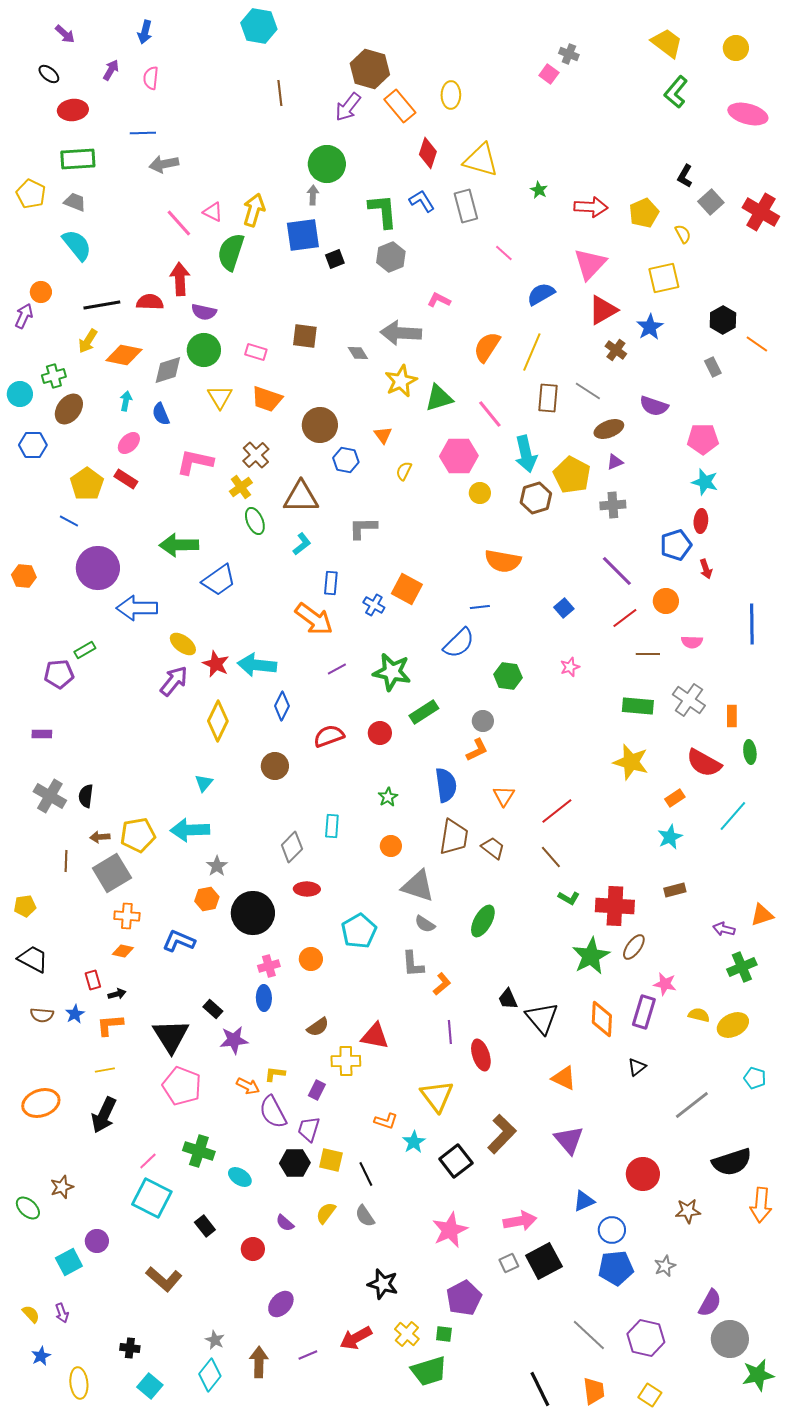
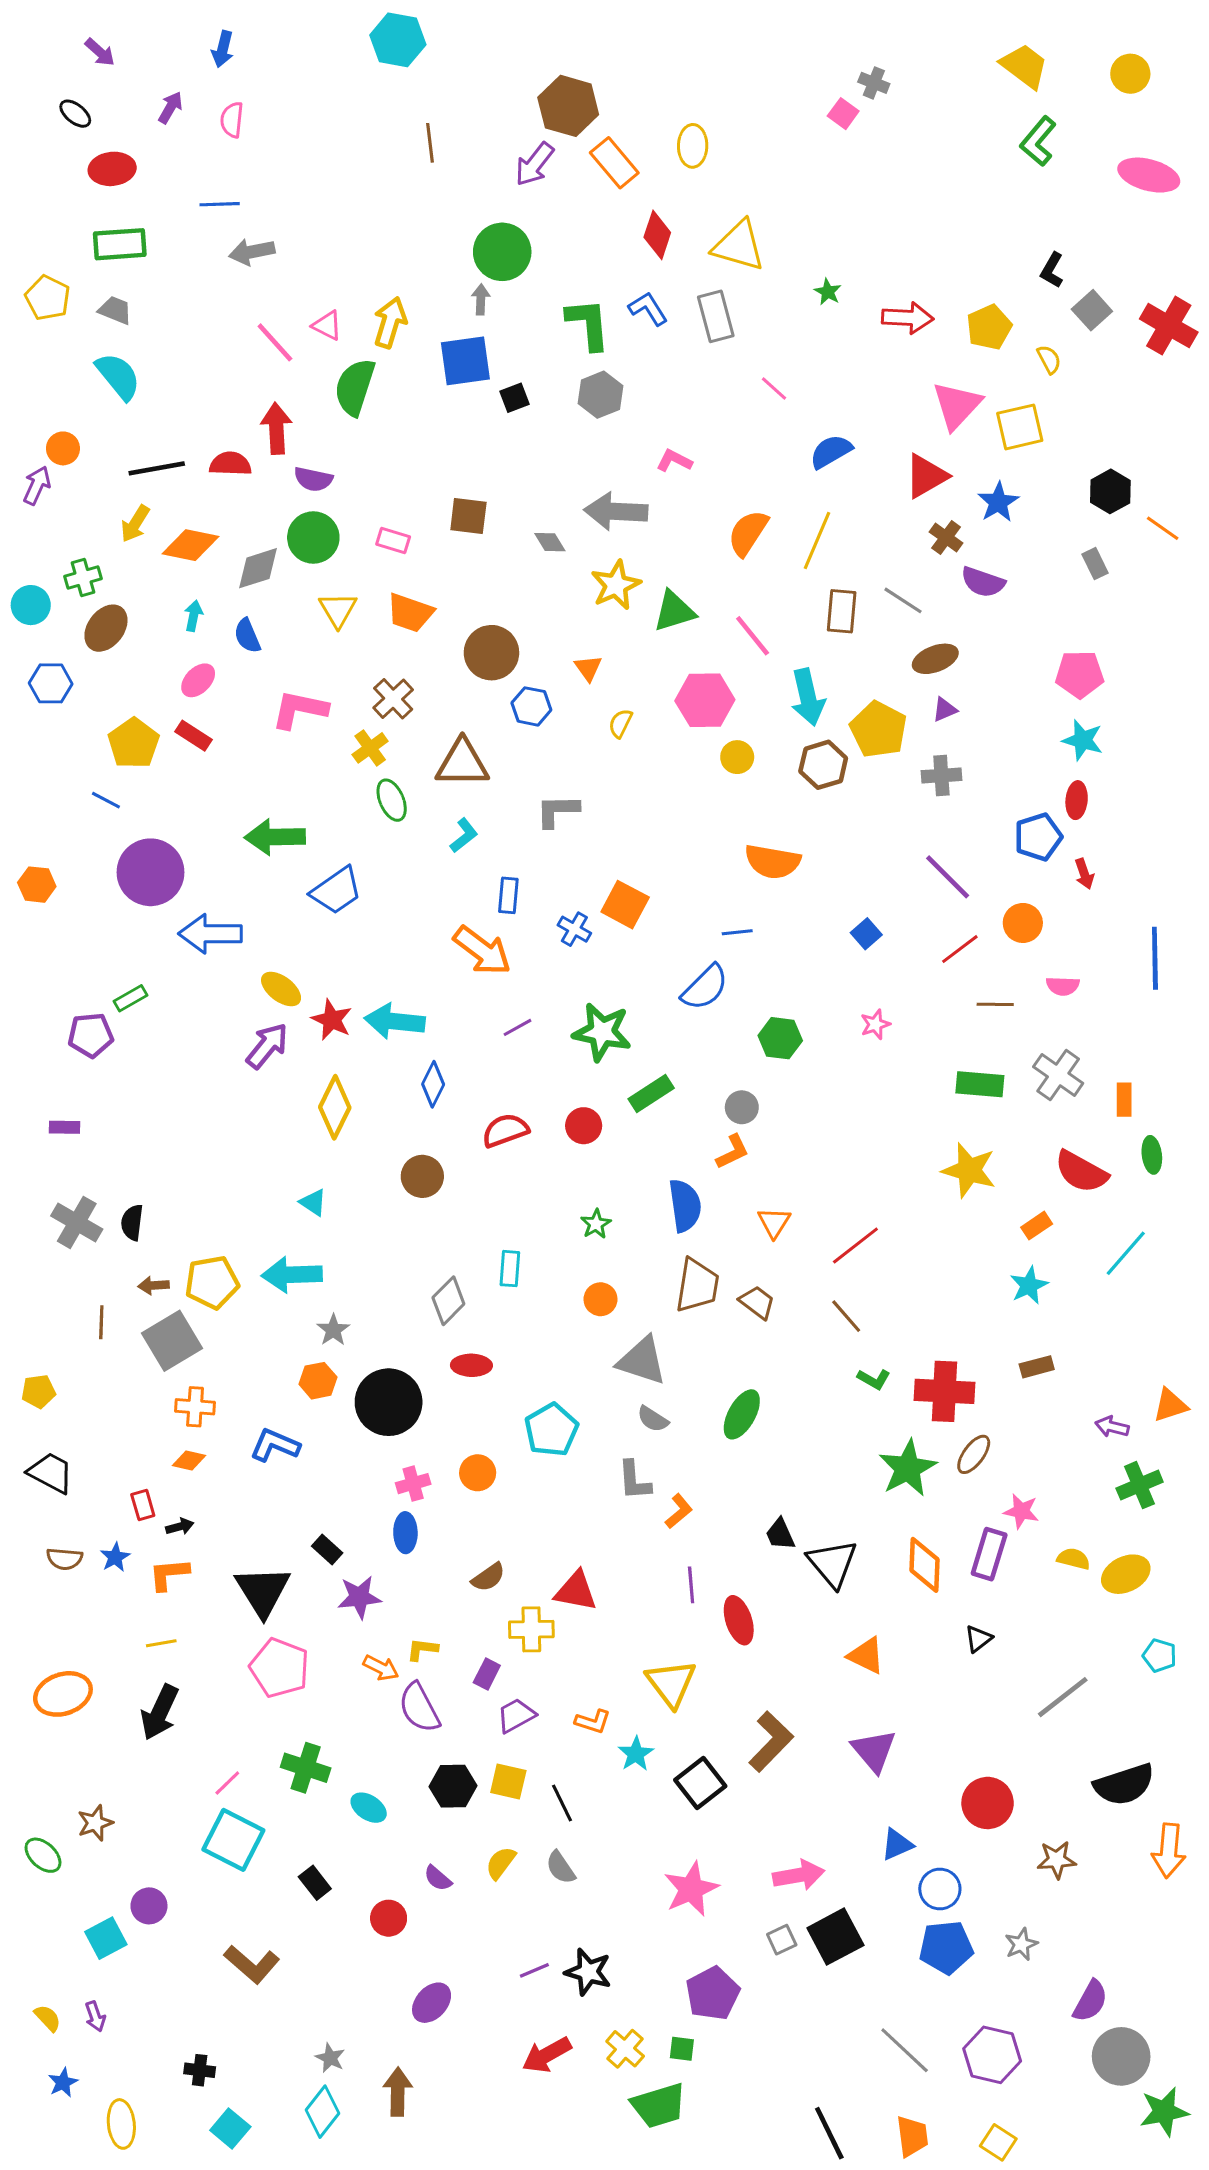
pink triangle: (590, 264) -> (957, 405), moved
purple semicircle: (654, 406) -> (983, 582), moved
cyan triangle: (204, 783) -> (313, 1202), turned -36
purple trapezoid: (309, 1129) -> (516, 1715), moved, turned 44
purple line: (308, 1355) -> (534, 1970), moved

